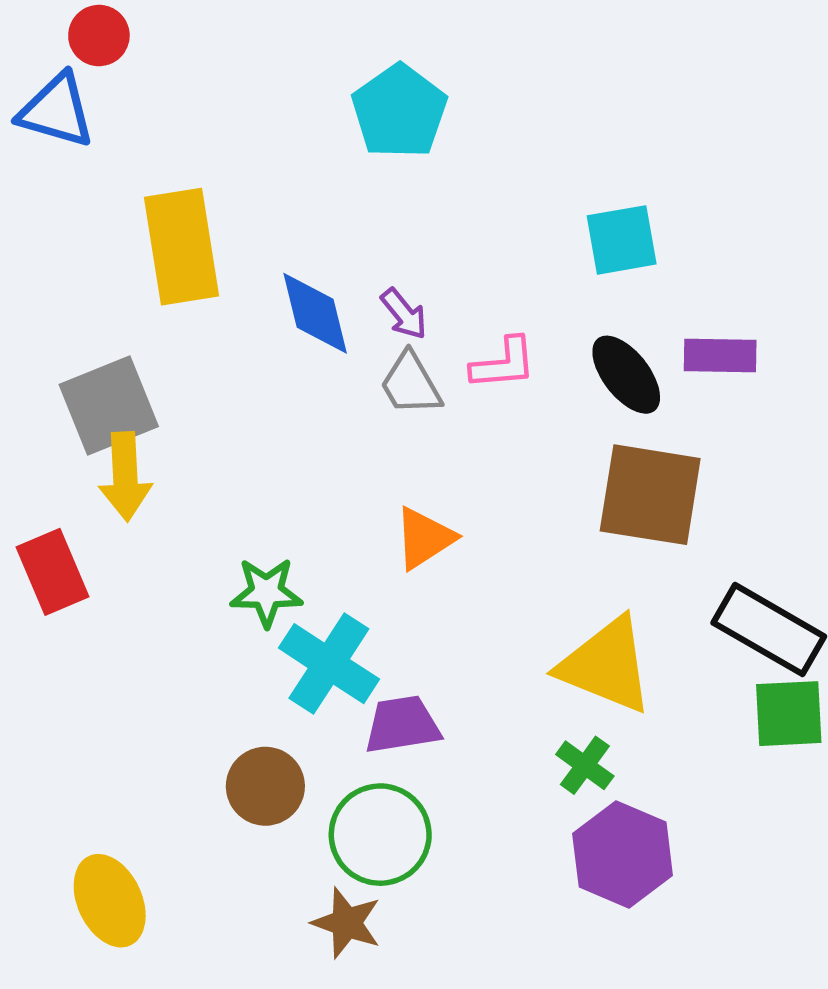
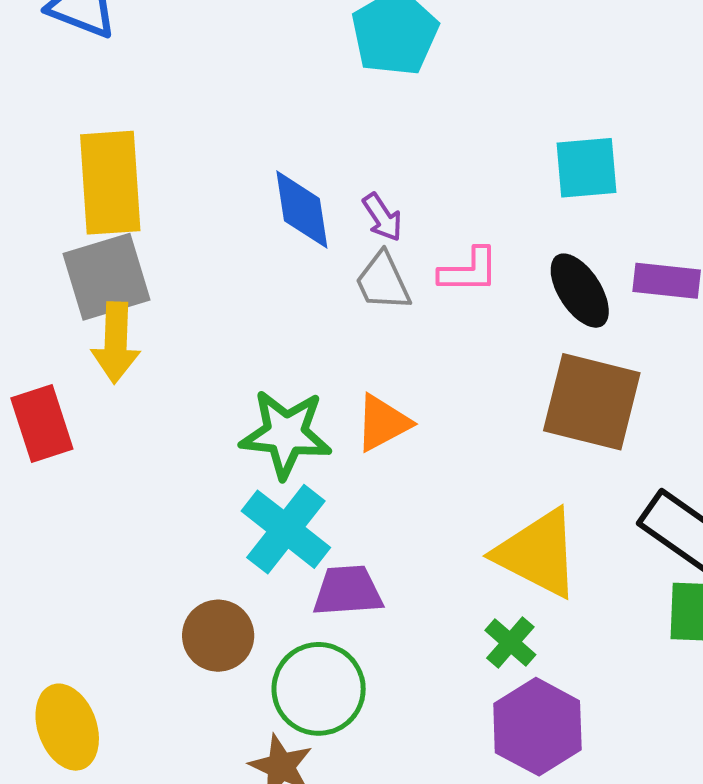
yellow rectangle: (181, 247) -> (110, 183), moved
green star: (266, 592) -> (286, 434), moved, size x1.4

